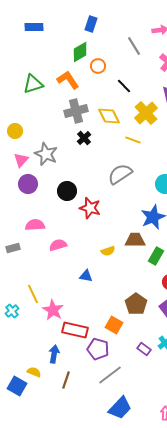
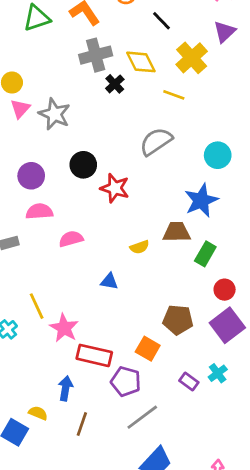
black cross: (84, 138) -> (115, 84), moved
pink triangle: (21, 160) -> (20, 109), moved
purple circle: (28, 184) -> (31, 176), moved
brown pentagon: (136, 304) -> (178, 320), turned -30

